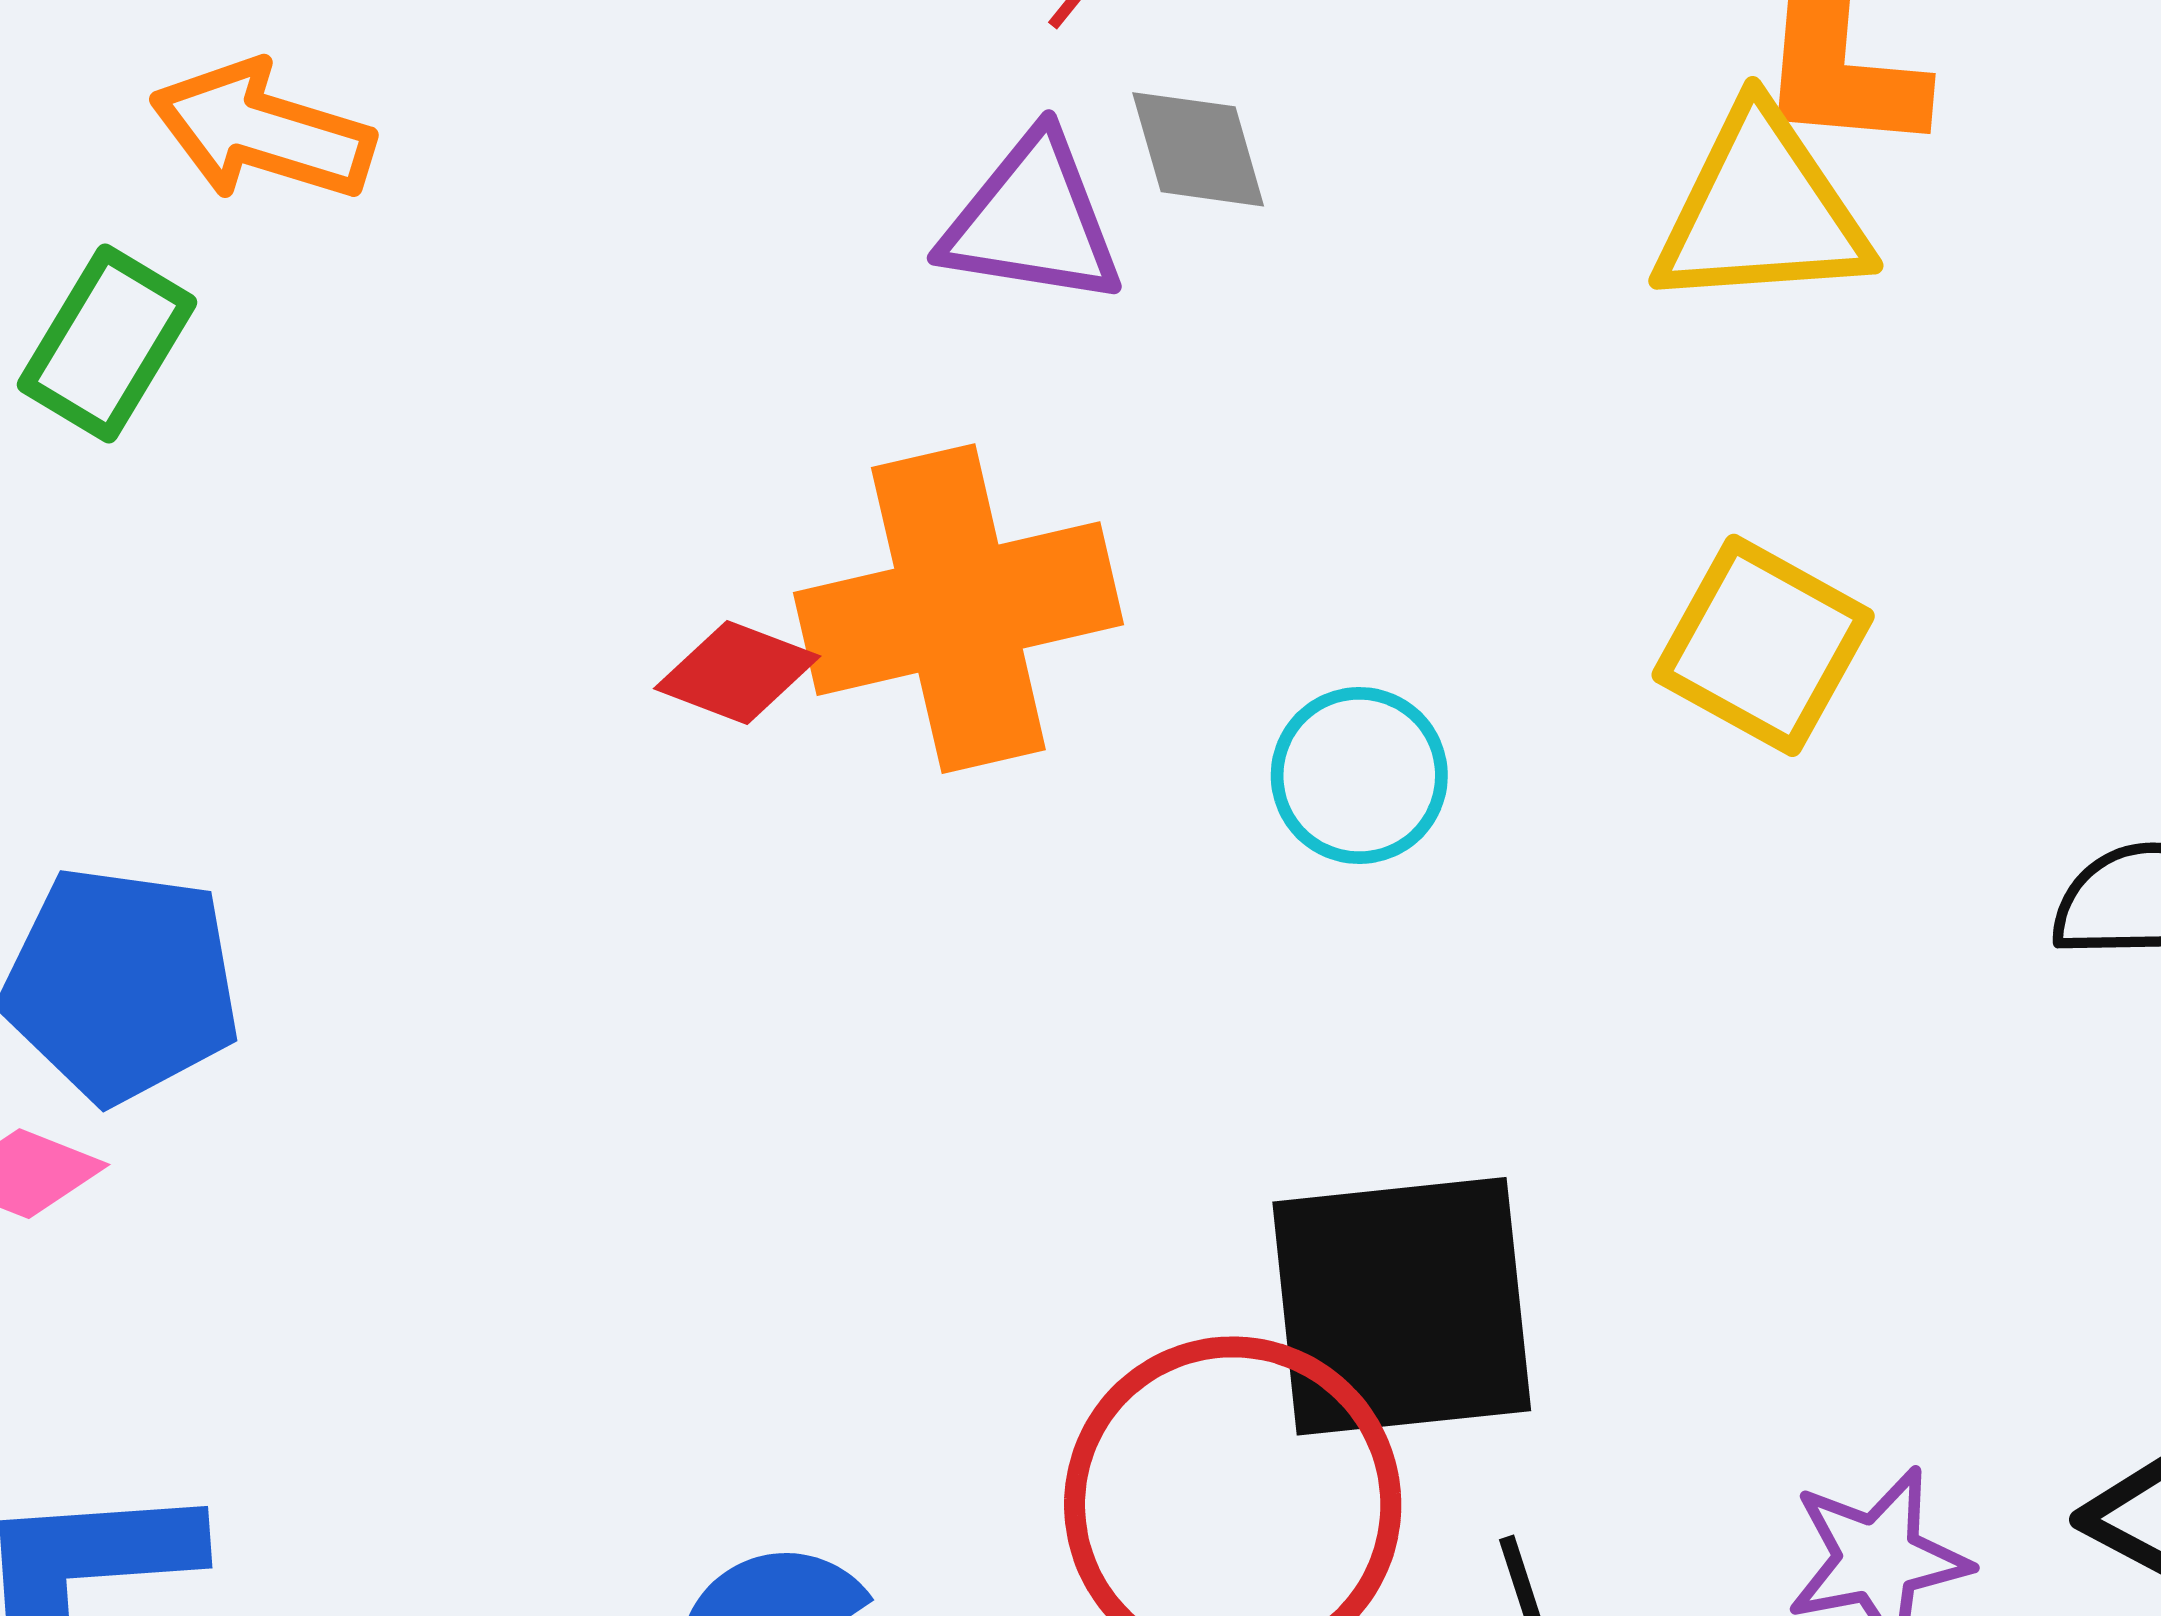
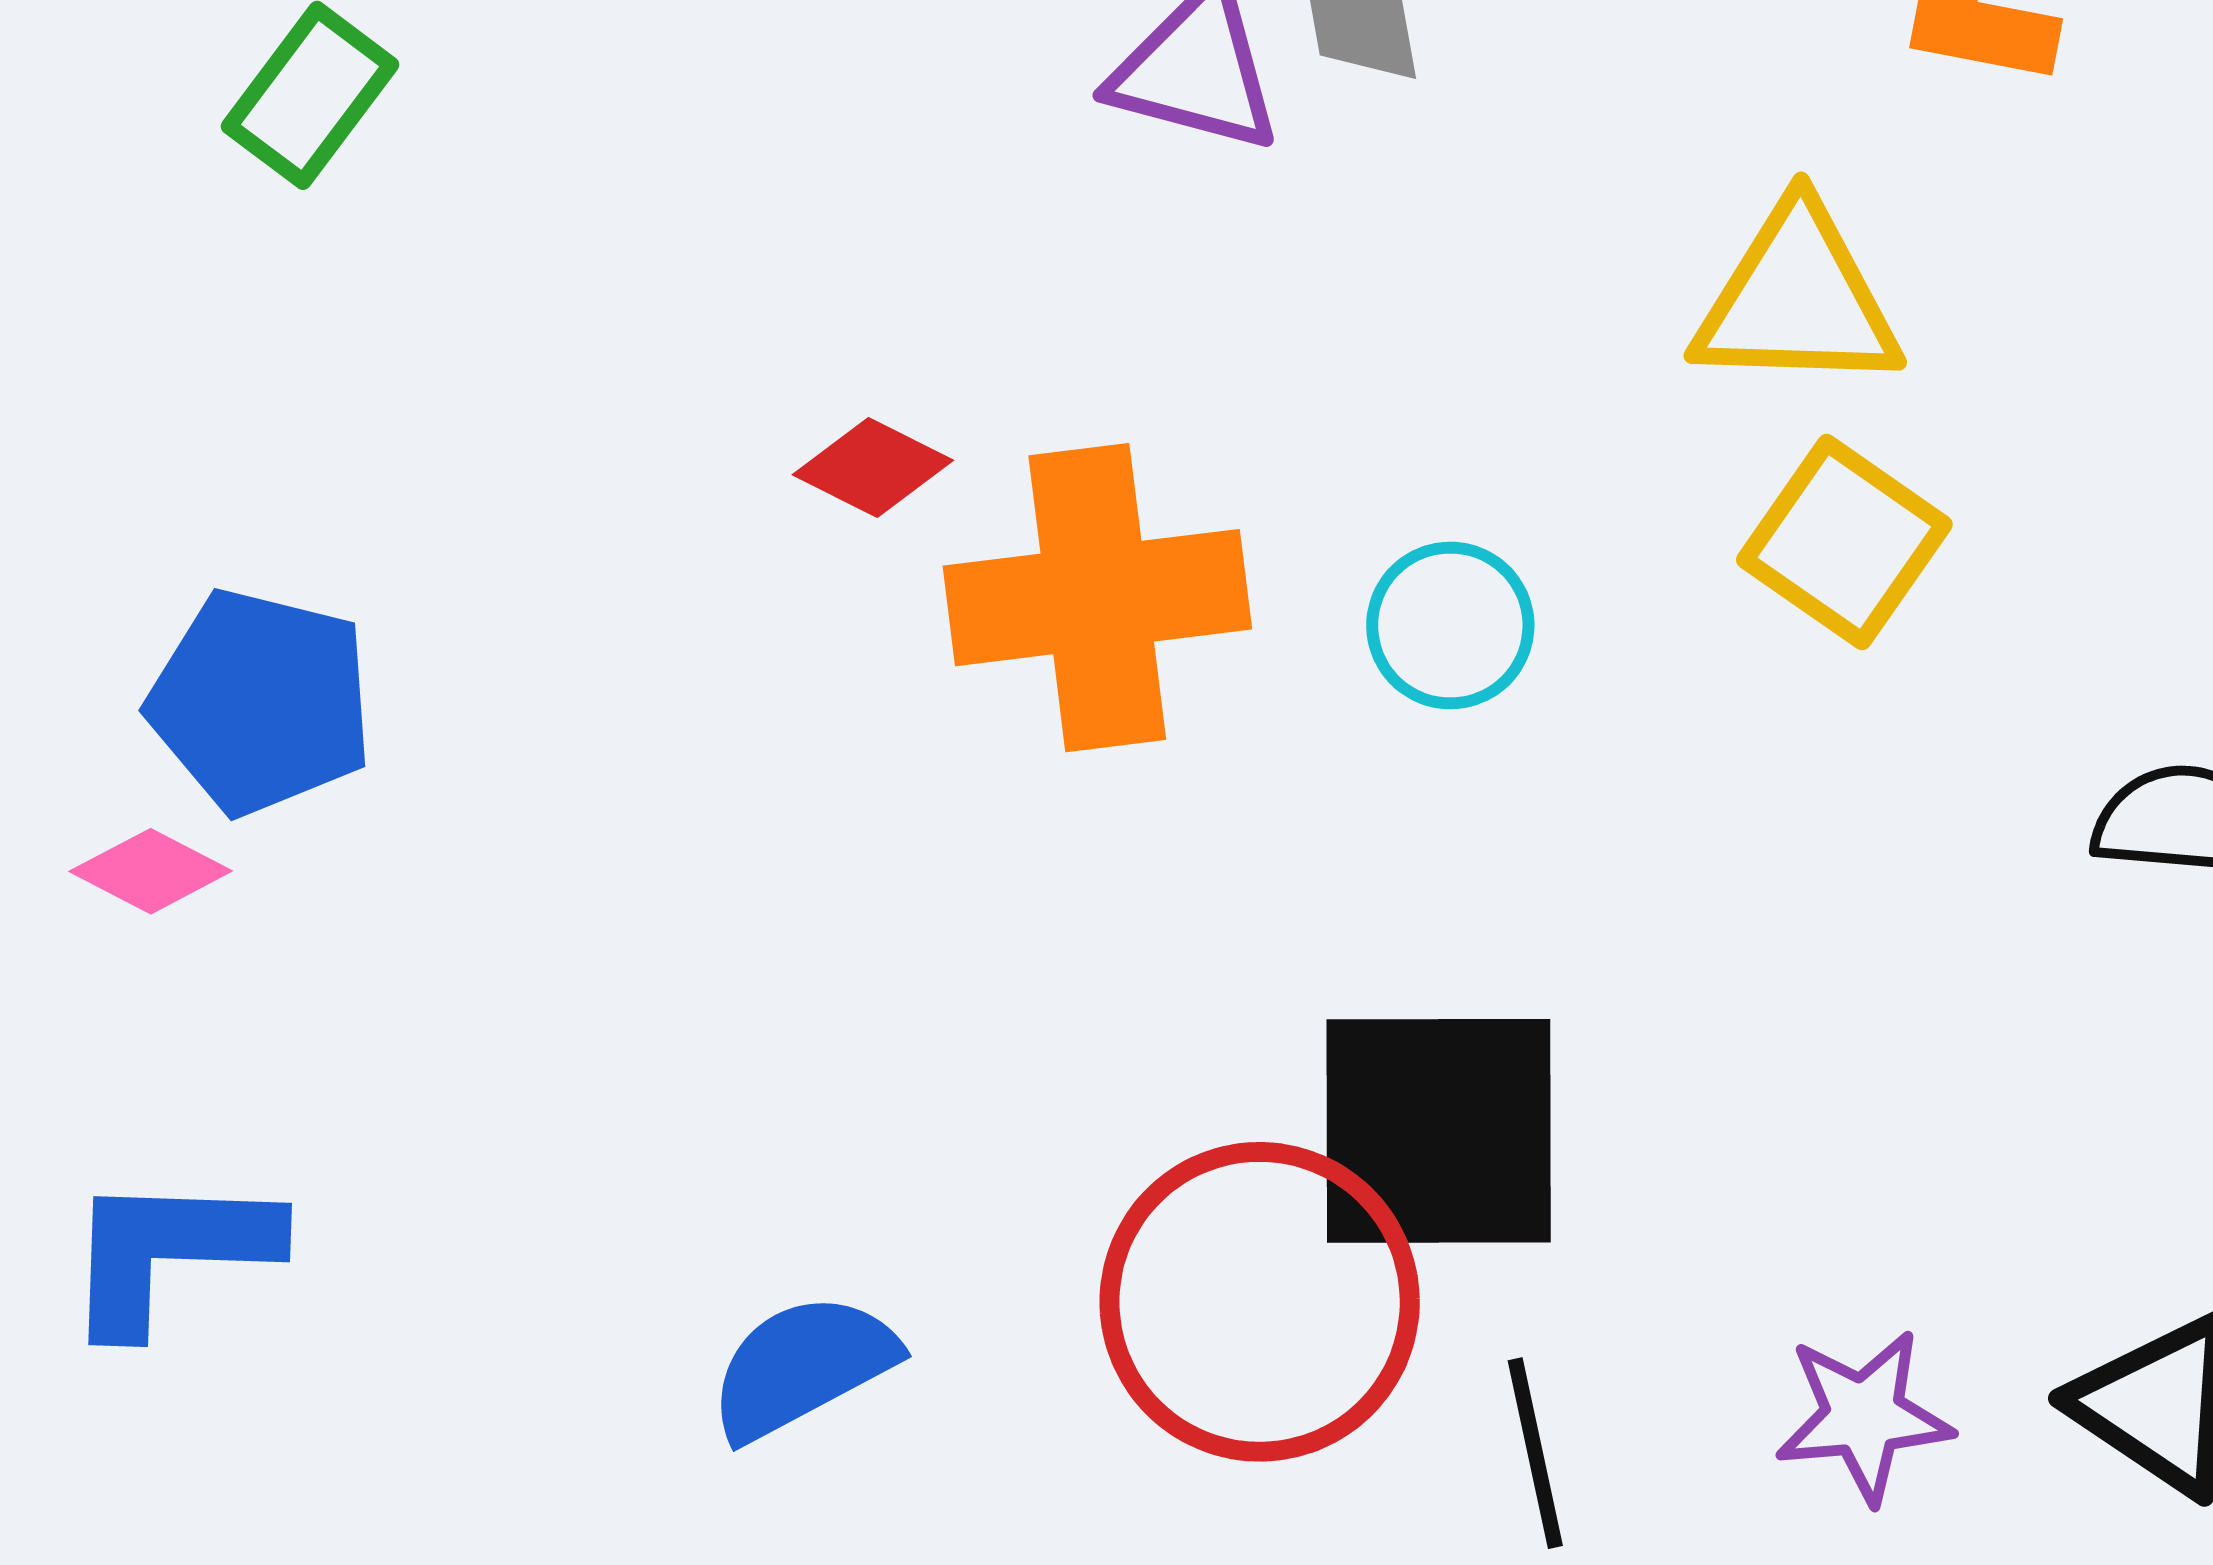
yellow triangle: (1761, 211) -> (1797, 299), moved
orange cross: (958, 609) -> (1097, 598), moved

